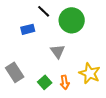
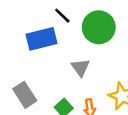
blue rectangle: (28, 29) -> (42, 39), size x1.6

